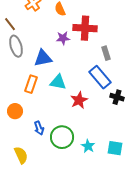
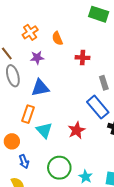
red cross: (85, 28) -> (83, 58), size x0.6
purple star: (63, 38) -> (37, 58), moved
cyan triangle: (58, 82) -> (44, 130), moved, turned 36
blue arrow: (39, 128) -> (24, 162), moved

